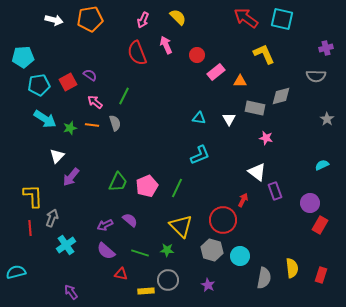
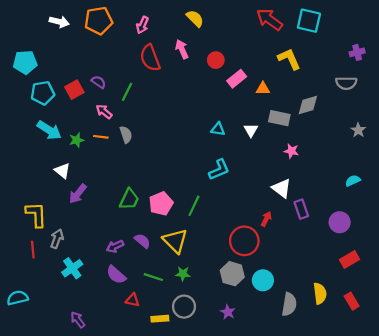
pink arrow: (143, 20) -> (142, 25), moved
green line: (124, 96) -> (127, 92), moved
white triangle: (57, 156) -> (62, 171), turned -35
red rectangle: (320, 225) -> (349, 259), moved, turned 30
yellow triangle: (181, 226) -> (175, 241), moved
red rectangle: (321, 275) -> (352, 301), turned -49

